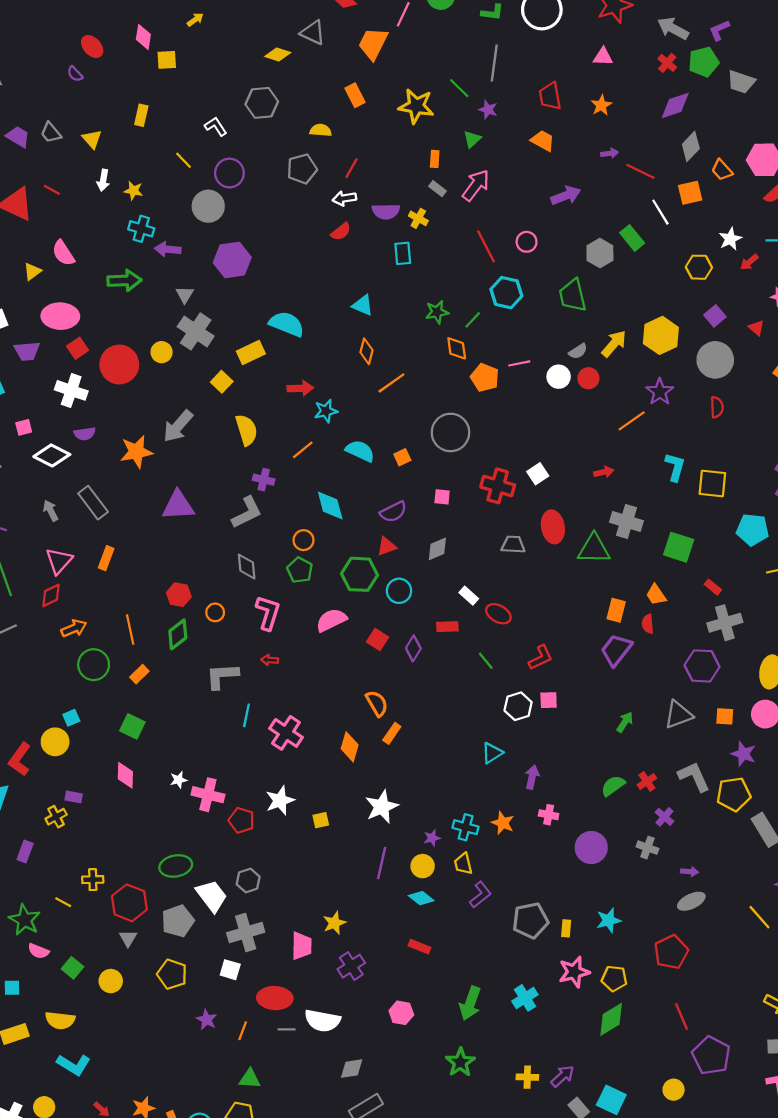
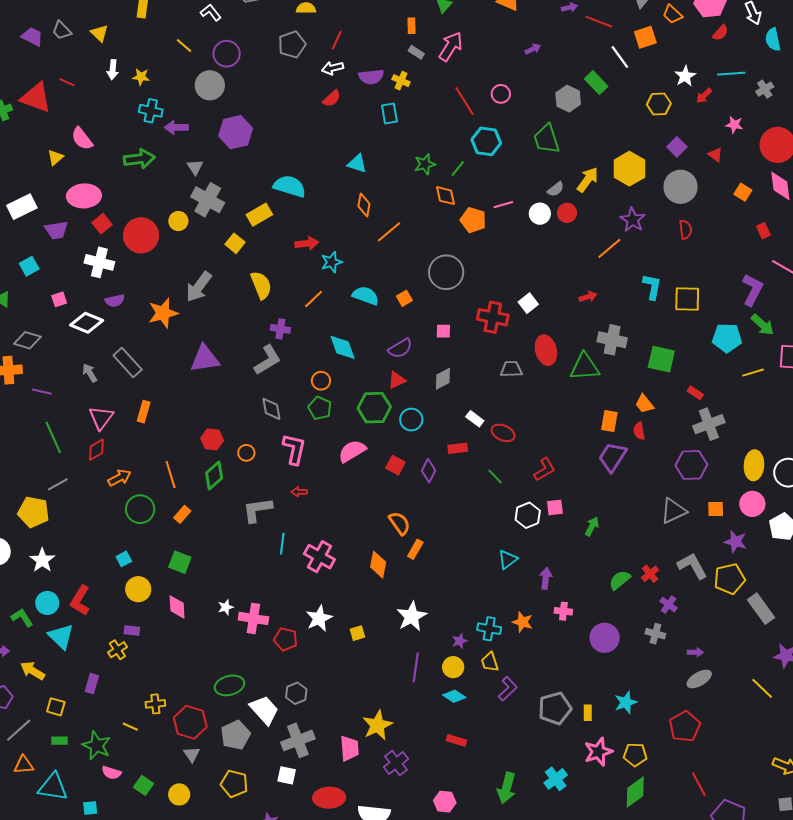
purple arrow: (566, 195) -> (533, 49), size x0.6
green arrow: (625, 722) -> (592, 526), moved
yellow circle: (55, 742) -> (138, 589), moved
yellow star: (334, 923) -> (377, 725), size x1.4

